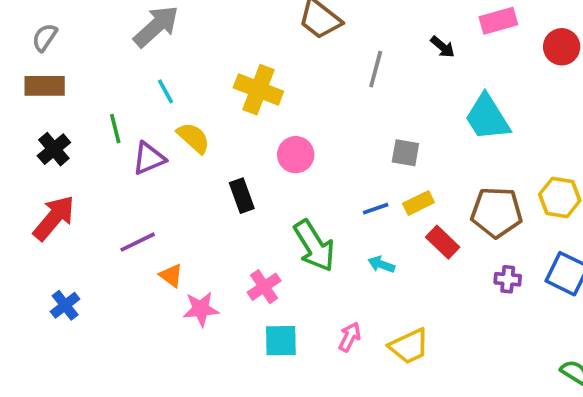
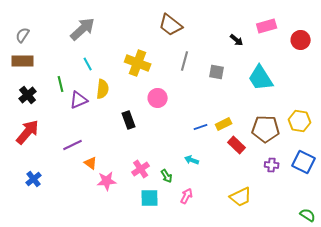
gray line: (376, 69) -> (185, 61), moved
yellow semicircle: (193, 138) -> (103, 89), turned 54
gray square: (405, 153) -> (217, 72), moved
green arrow: (314, 246) -> (167, 176), moved, size x0.5
cyan arrow: (381, 264) -> (192, 160), moved
yellow trapezoid: (409, 346) -> (241, 197), moved

